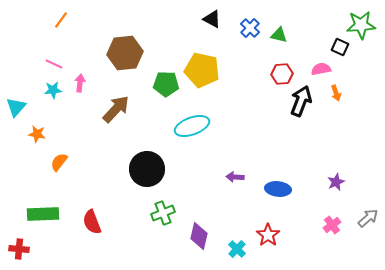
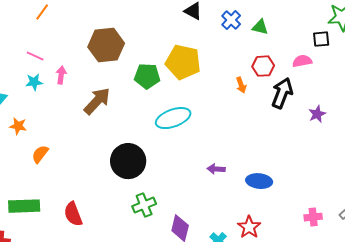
black square: (340, 47) -> (321, 39), turned -30
orange arrow: (336, 93) -> (241, 85), moved
purple star: (336, 182) -> (317, 114), moved
pink cross: (332, 225) -> (313, 217), turned 30

